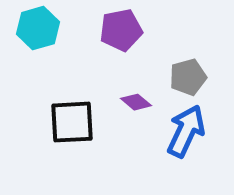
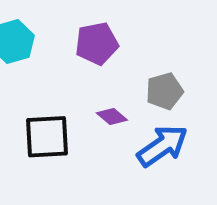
blue arrow: (186, 131) -> (162, 146), turned 30

